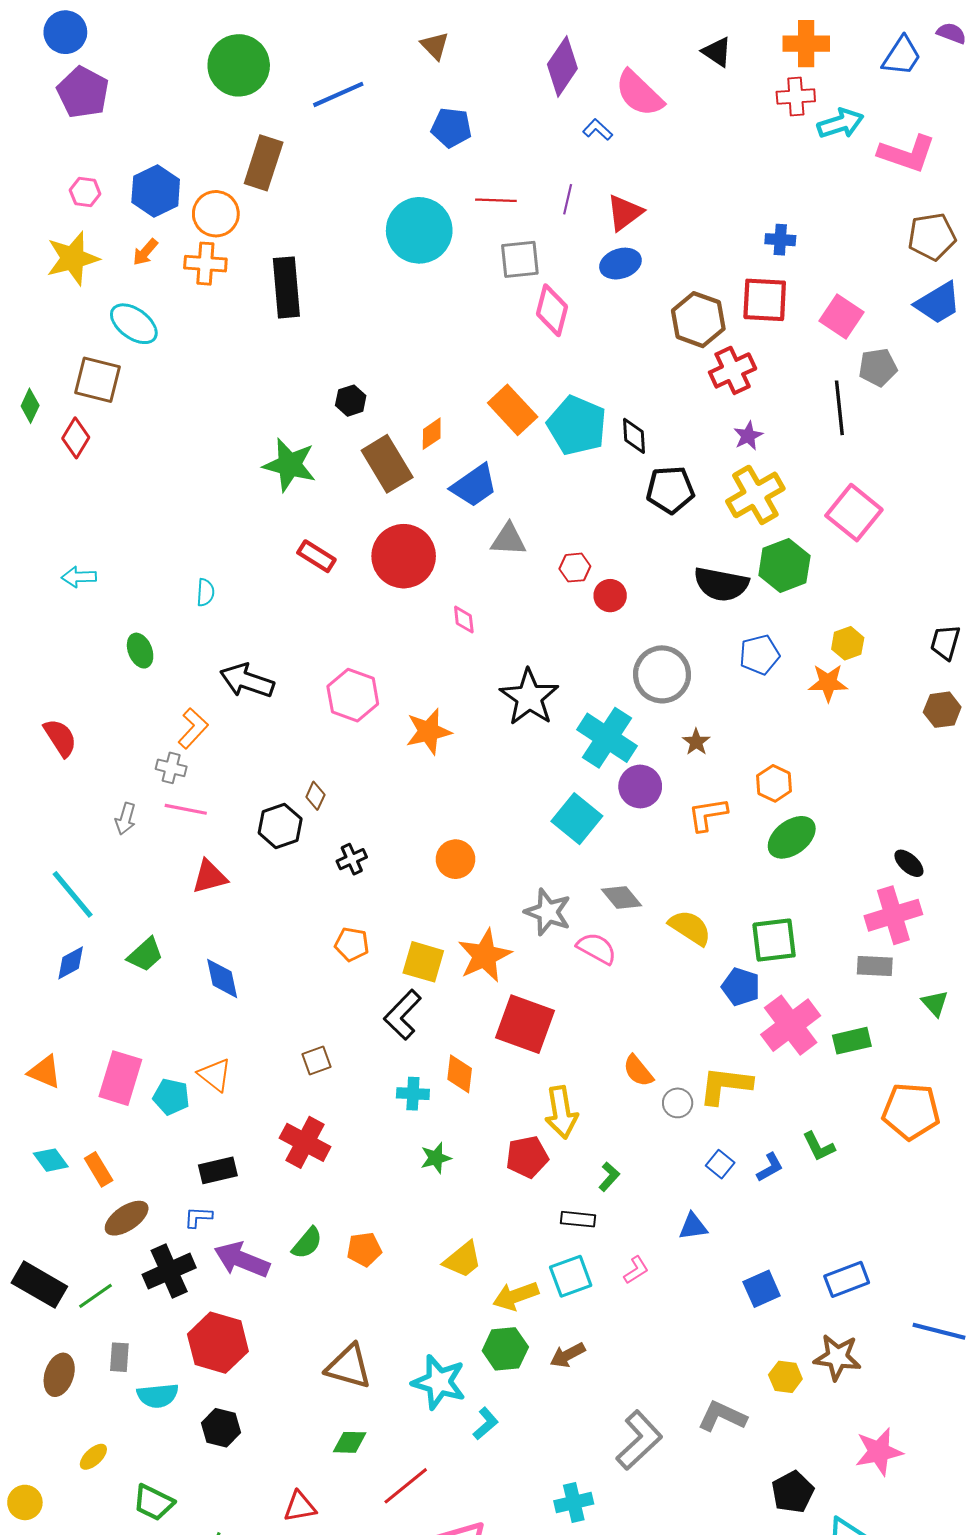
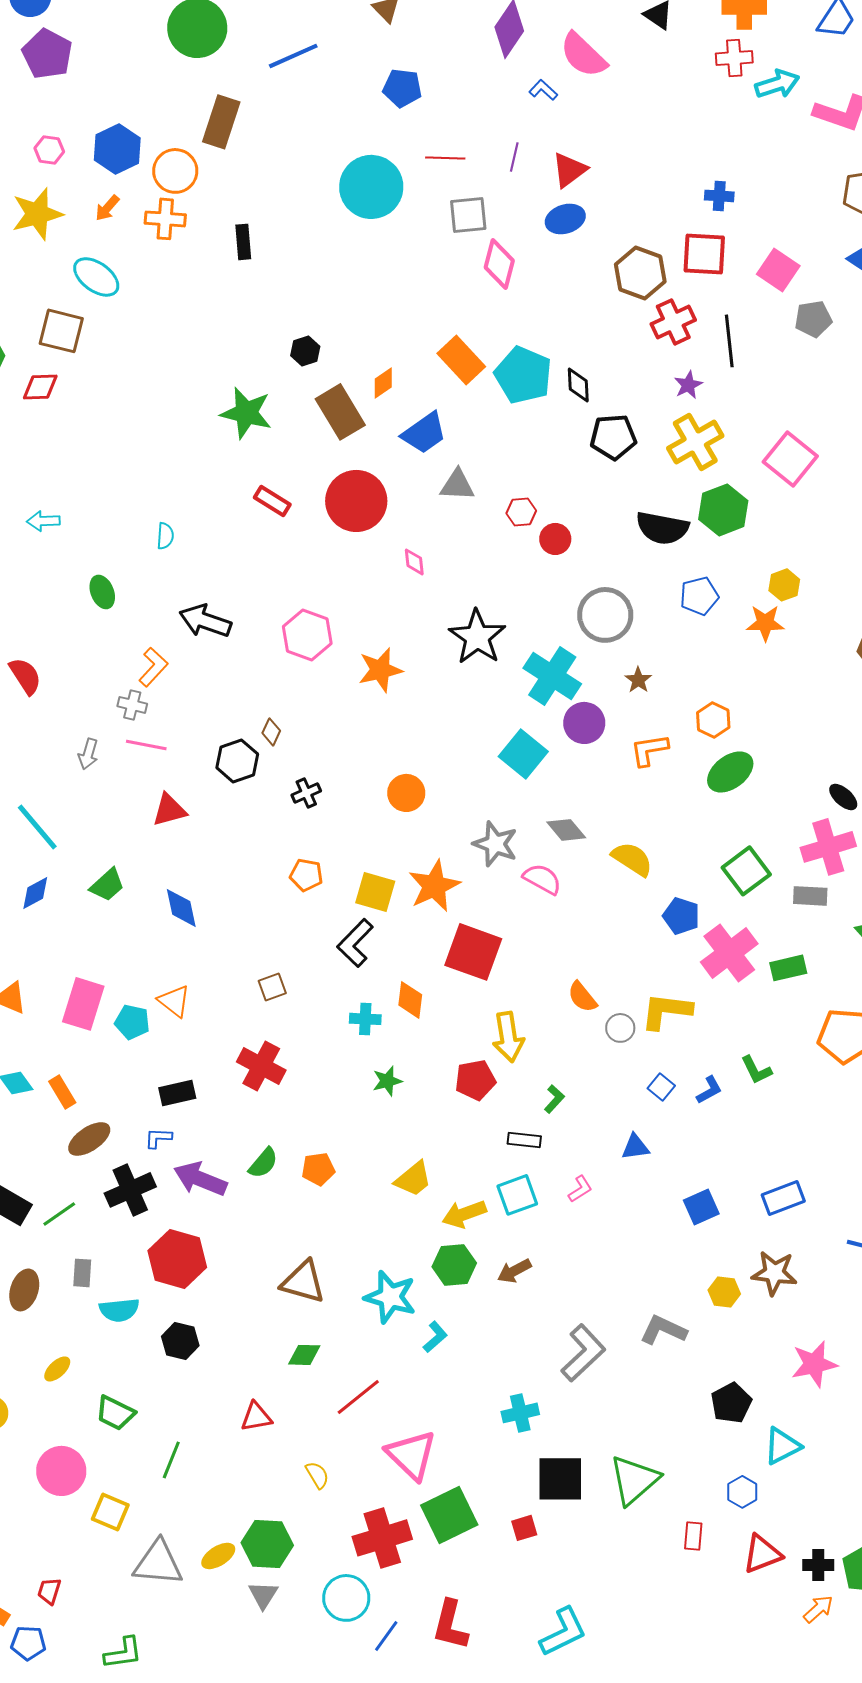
black rectangle: (286, 287) -> (243, 242), size x0.6
black line: (839, 408) -> (729, 341), moved
red diamond: (76, 438) -> (40, 387), turned 57
green square: (774, 940) -> (746, 871), moved, turned -30

